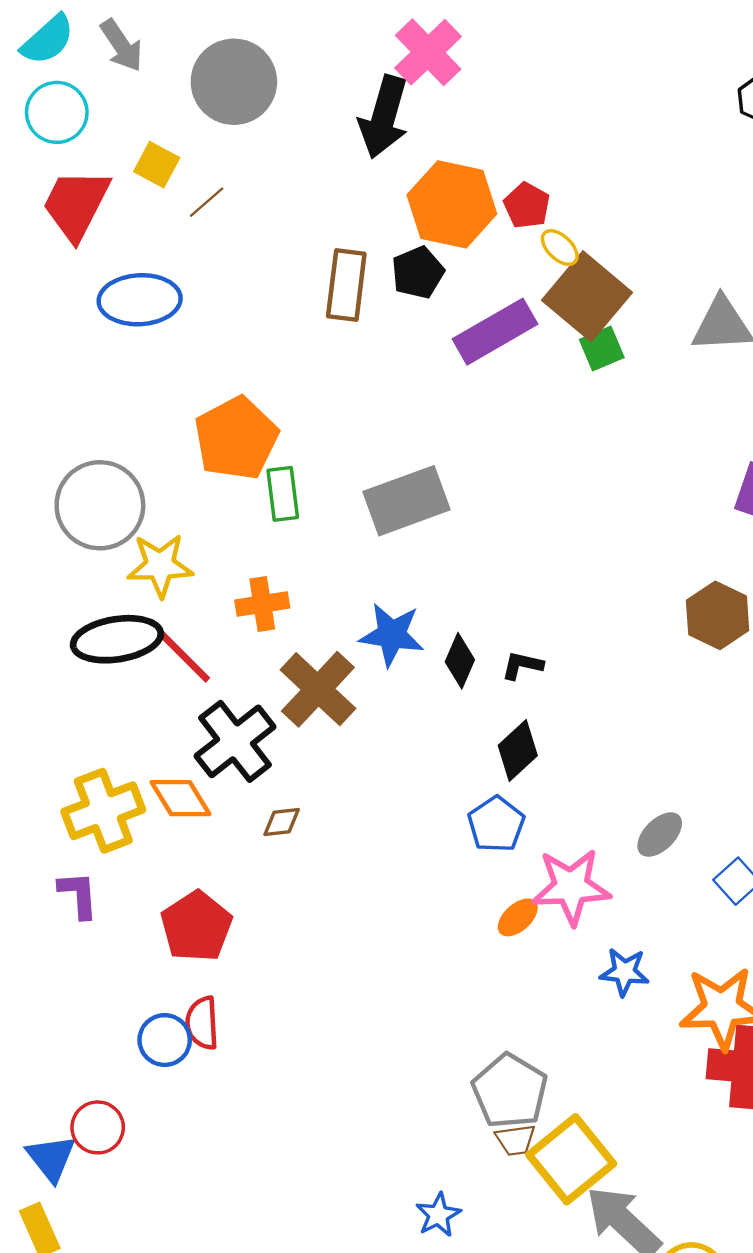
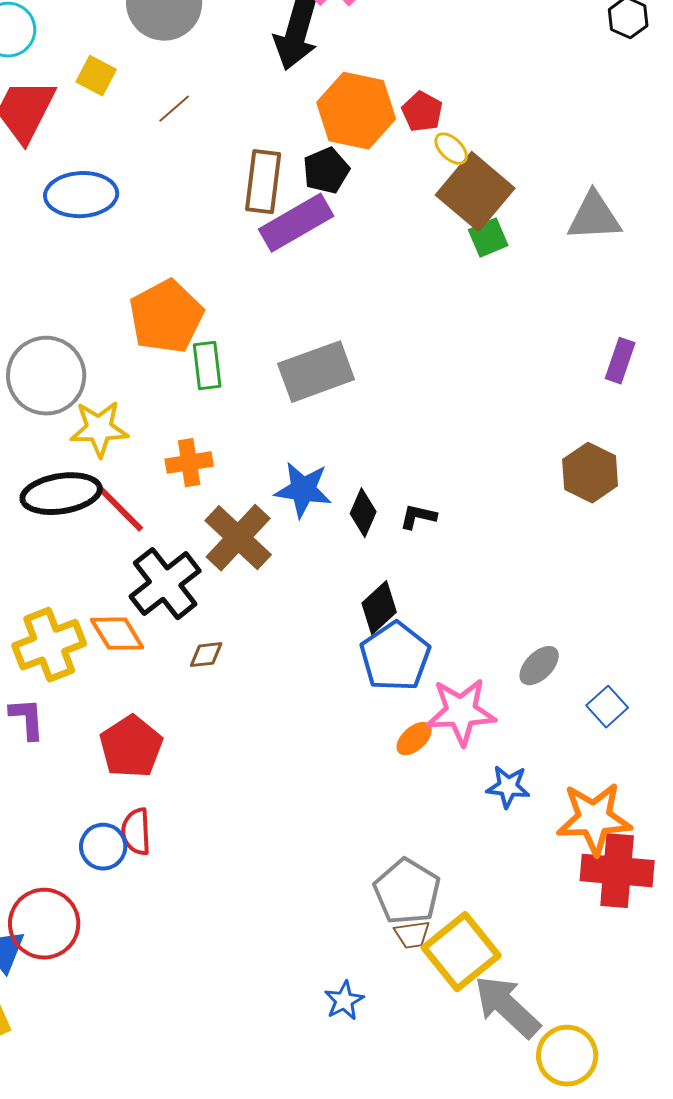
brown line: (207, 202) -> (174, 109), moved
purple rectangle: (495, 332) -> (296, 223), moved
black diamond: (518, 750) -> (379, 608), moved
blue pentagon: (496, 824) -> (395, 657), size x1.4
red circle: (98, 1127) -> (44, 924), size x1.5

